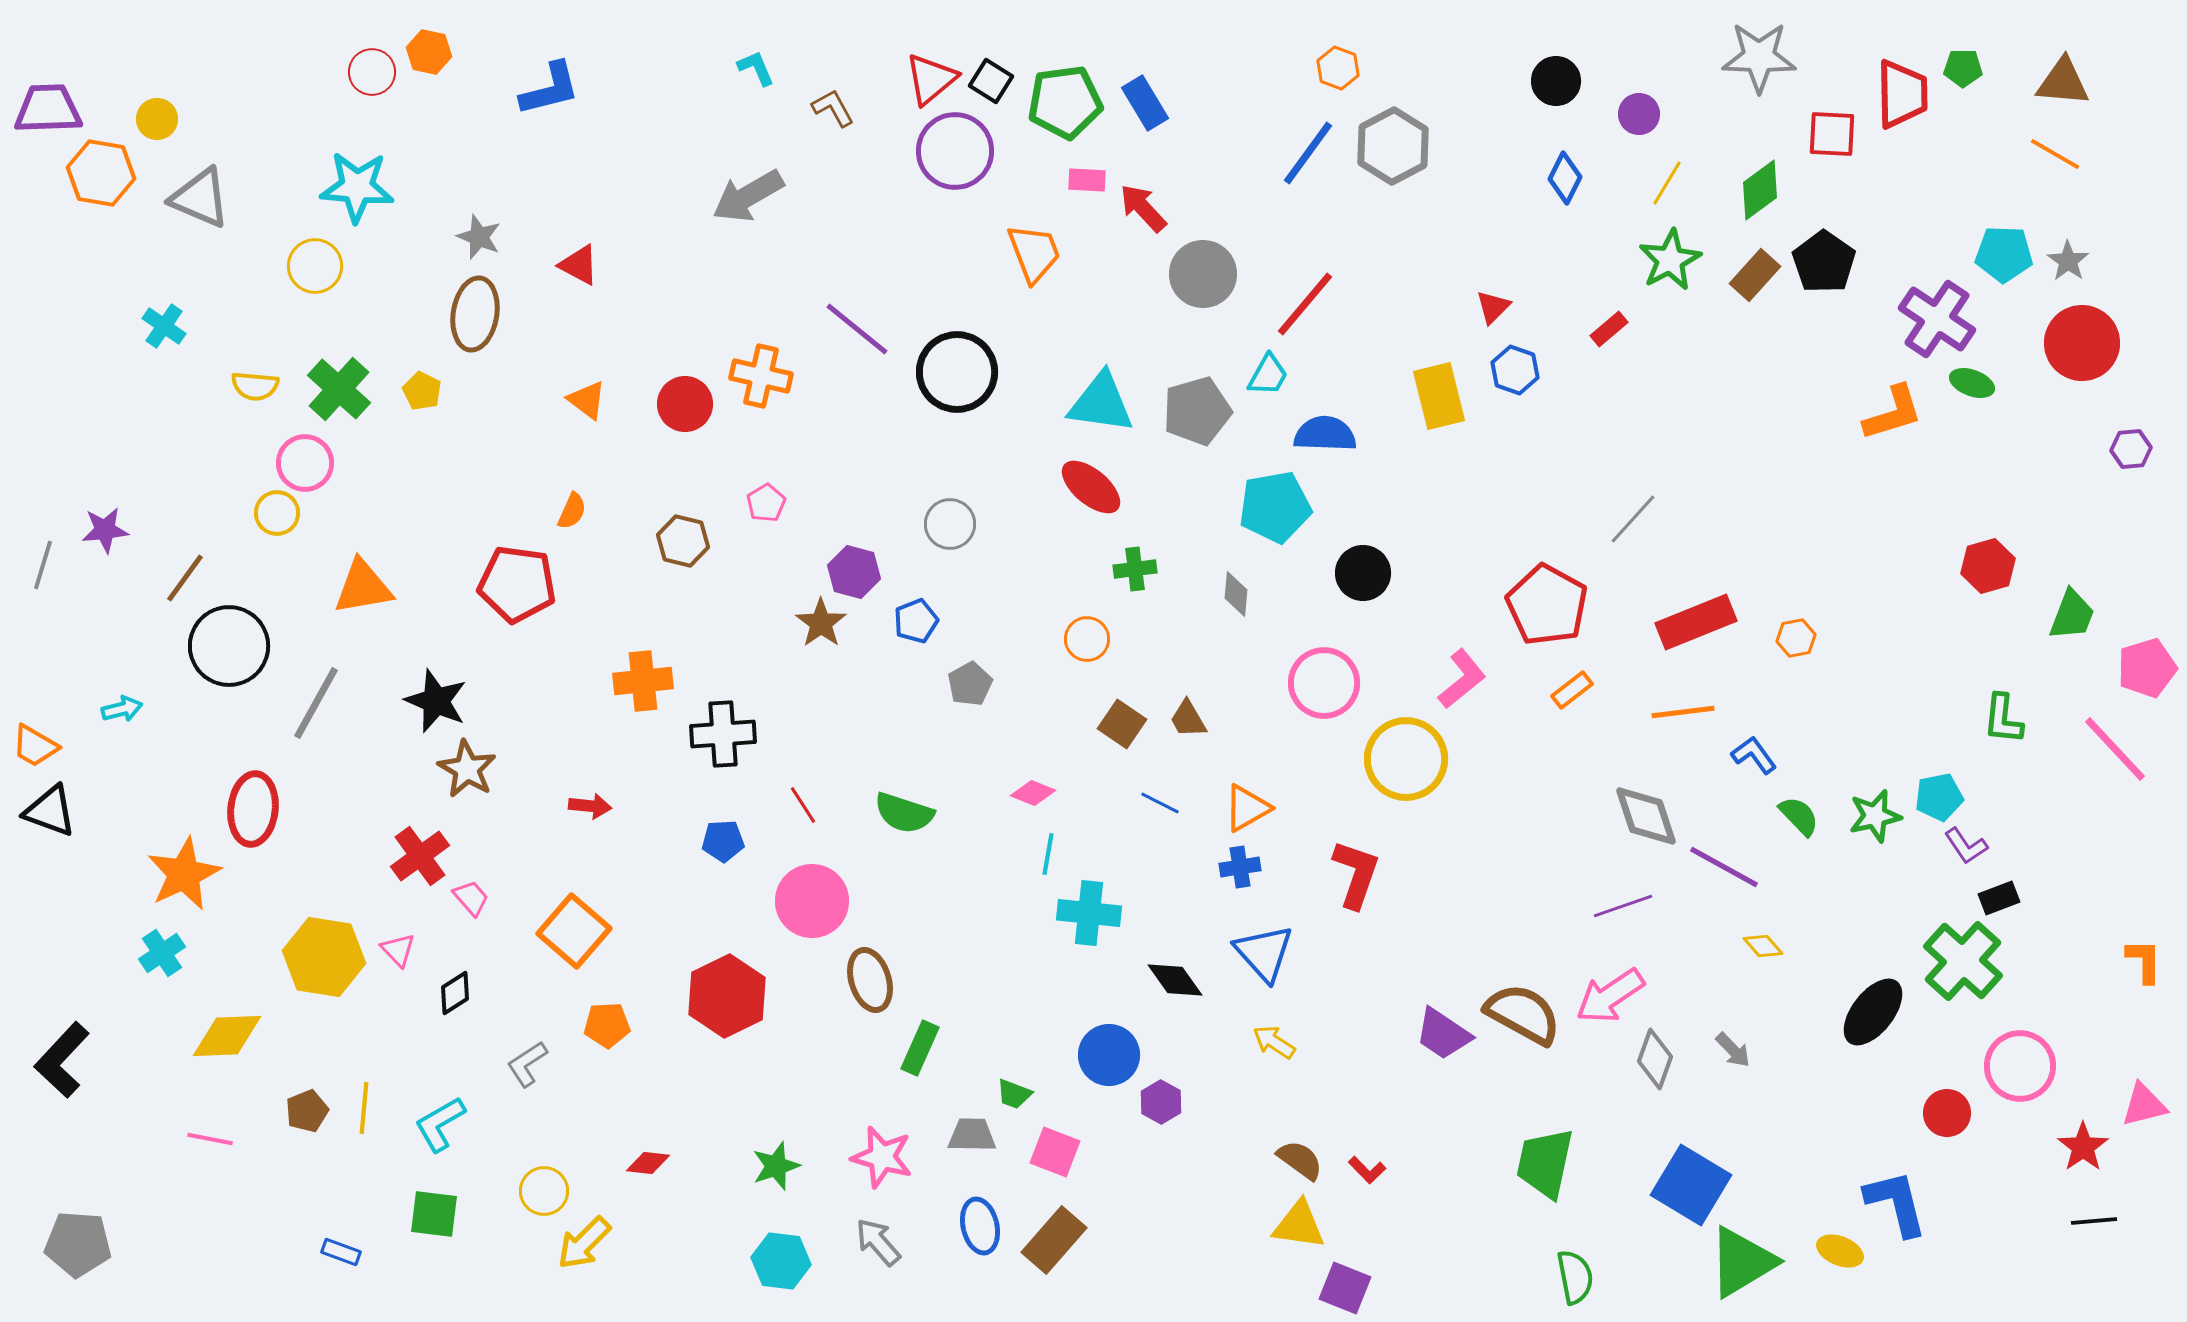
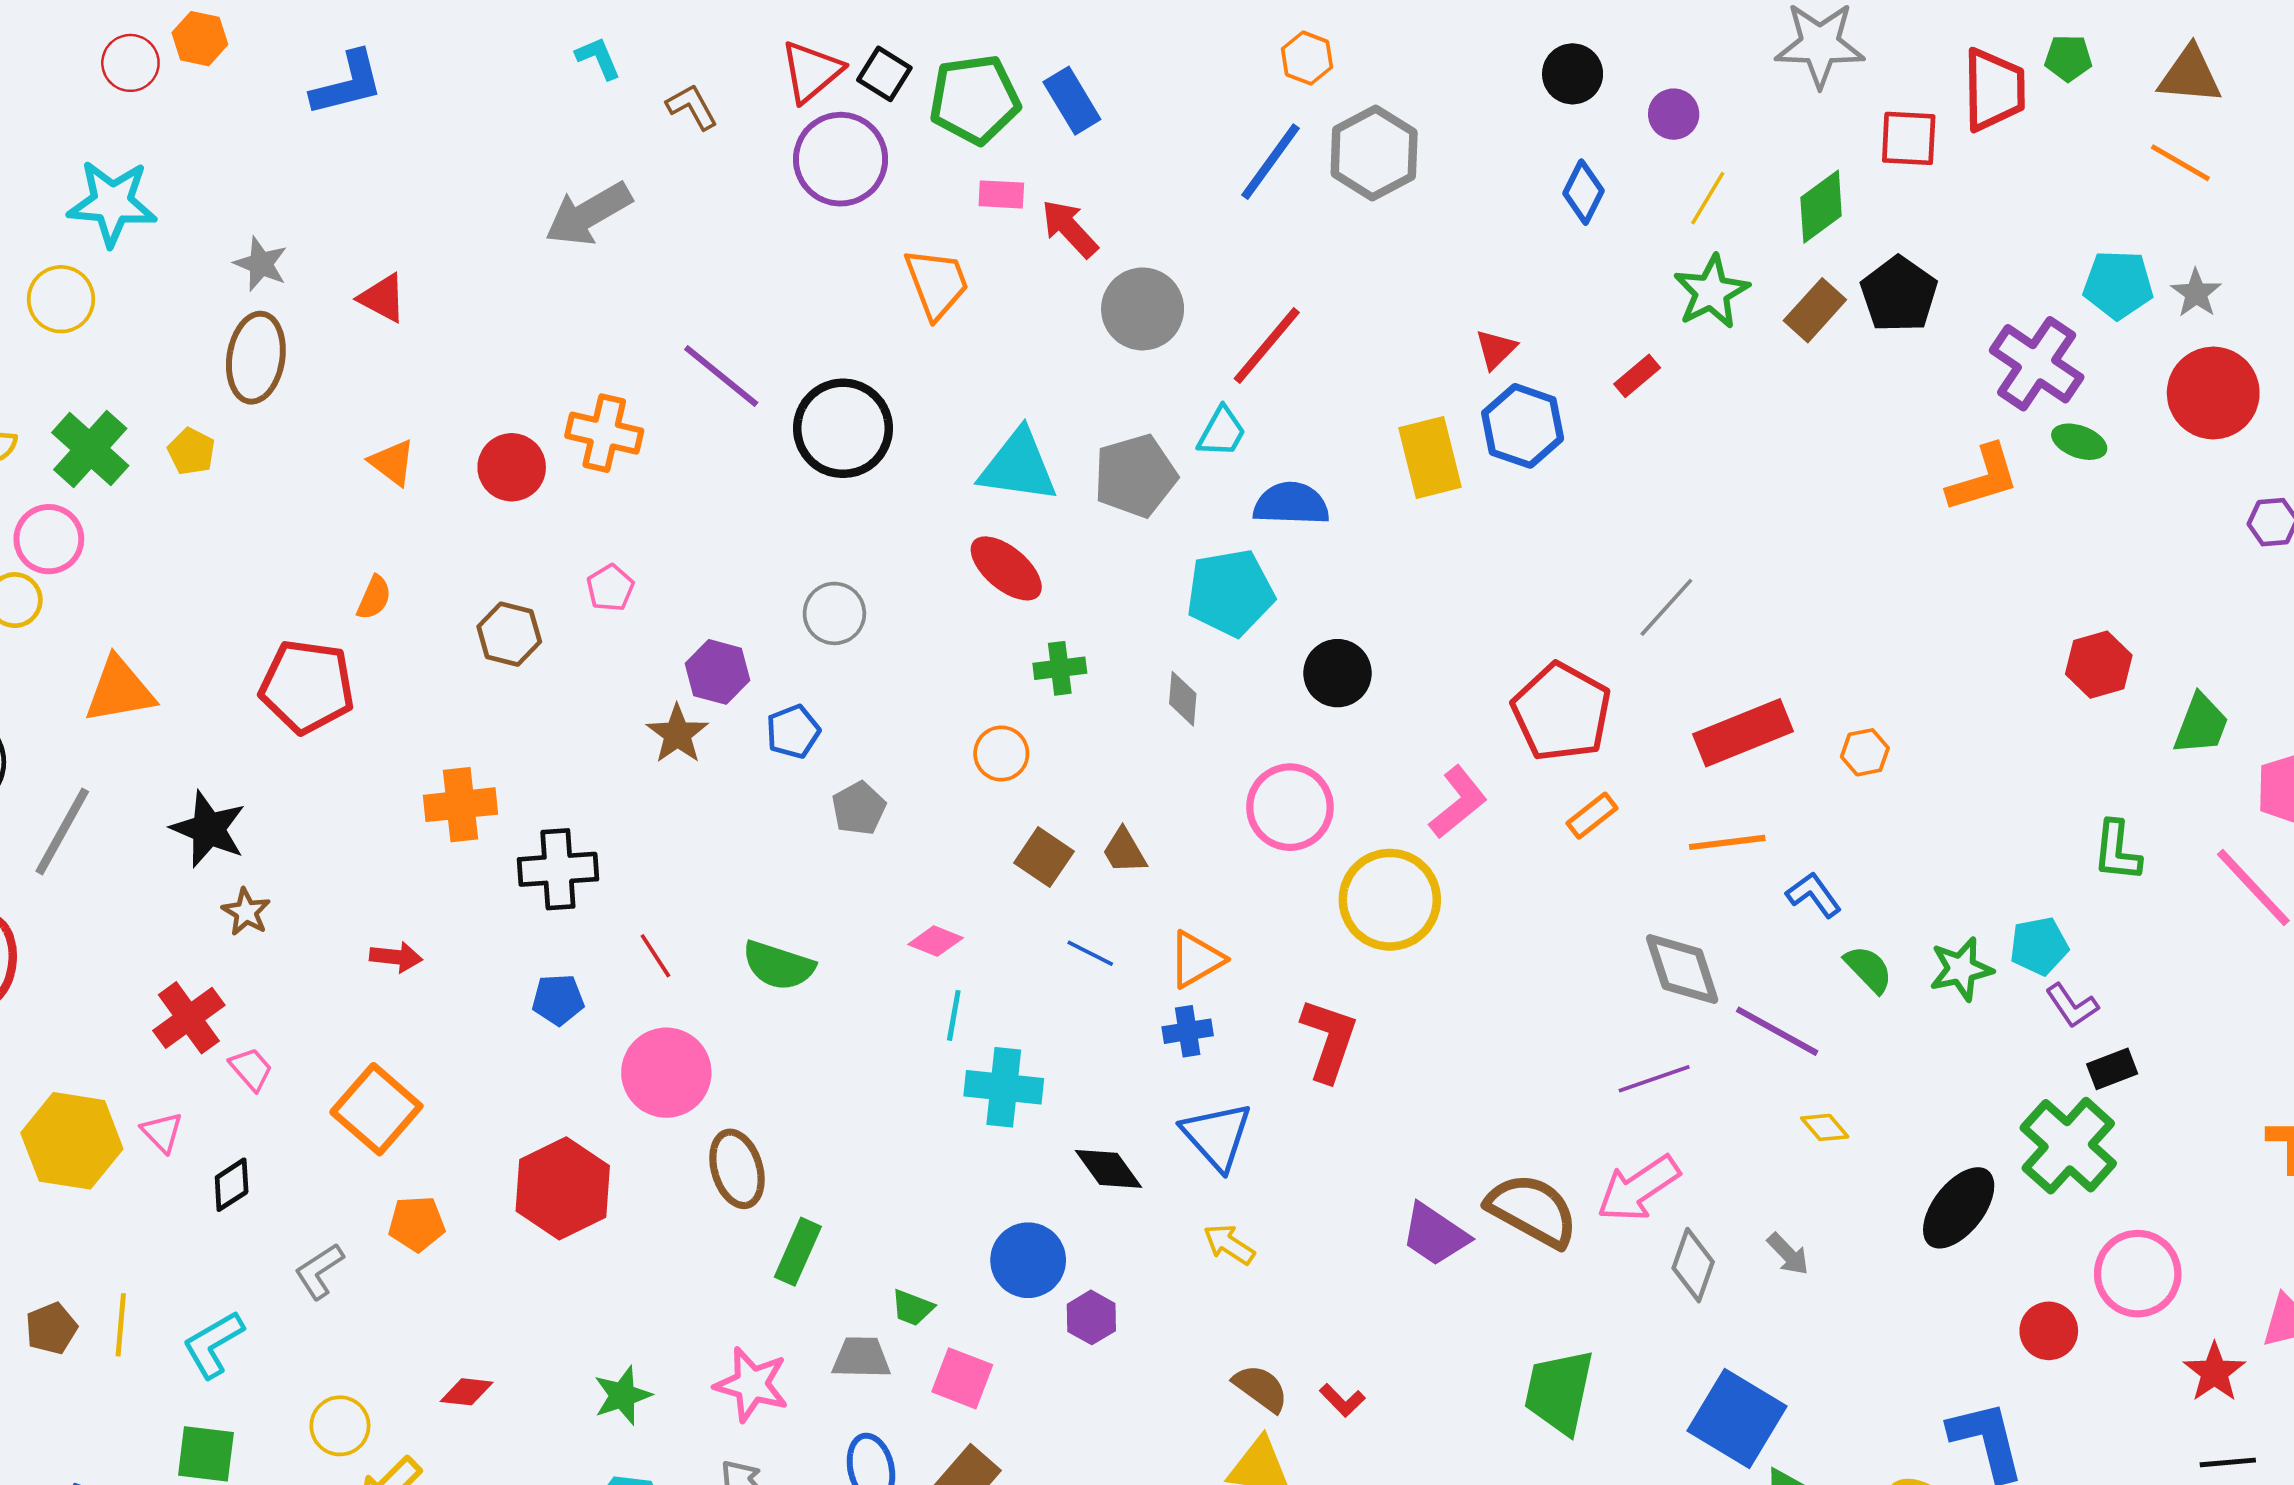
blue hexagon: (1515, 370) -> (1523, 426), size x1.4
brown star: (467, 769) -> (246, 912), size x0.7

